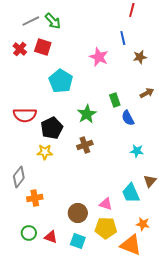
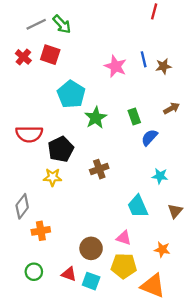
blue line: (123, 38) -> (144, 59), moved
green star: (87, 114) -> (96, 118), moved
blue semicircle: (128, 118) -> (149, 137), turned 70
cyan trapezoid: (131, 193) -> (138, 206), moved
orange star: (143, 224) -> (162, 250), moved
red triangle: (51, 237) -> (69, 274), moved

